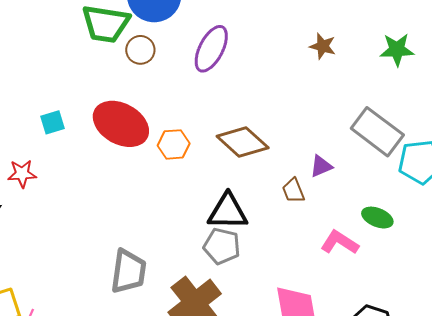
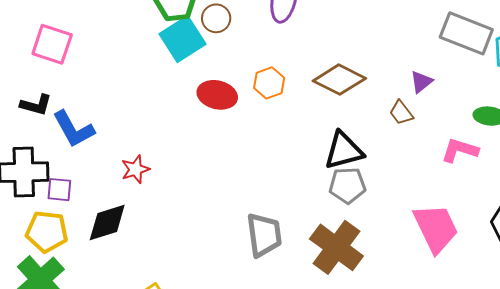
cyan square: (52, 122) -> (183, 39), moved, size x1.8
red ellipse: (121, 124) -> (217, 95), size x0.7
orange hexagon: (174, 144) -> (269, 83), moved

